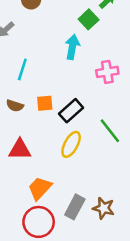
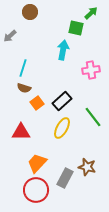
green square: (89, 19) -> (76, 28), turned -35
orange square: (45, 103) -> (37, 103), moved, turned -32
brown semicircle: (15, 106) -> (24, 88), moved
brown star: (104, 208) -> (87, 167), moved

